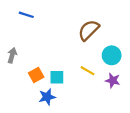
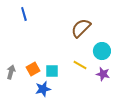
blue line: (26, 15) -> (24, 14), turned 56
gray arrow: (12, 55) -> (11, 72), moved

